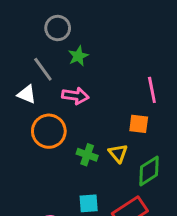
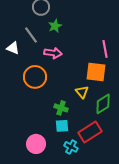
white triangle: (27, 94) -> (13, 48), moved
orange square: (139, 124) -> (96, 72), size x1.5
green cross: (87, 155) -> (61, 108), moved

